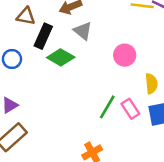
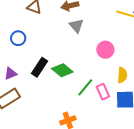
black rectangle: (43, 36) -> (40, 67), moved
green diamond: (61, 57) -> (62, 70), moved

